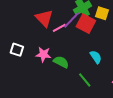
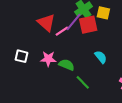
red square: (86, 24) -> (88, 25), turned -36
green line: (85, 80) -> (83, 82), moved

